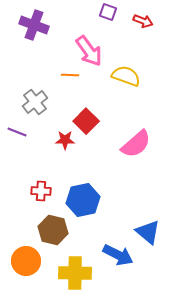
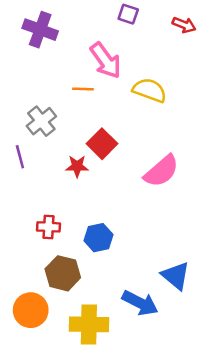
red arrow: (143, 21) -> (184, 25), moved
purple line: (17, 132) -> (20, 157), turned 54
blue hexagon: (83, 200) -> (98, 238), size x0.7

